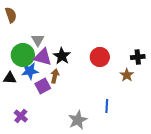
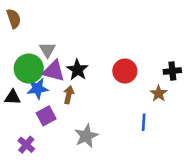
purple square: (43, 86) -> (46, 116), moved
blue line: (107, 106) -> (144, 122), moved
gray star: (78, 120) -> (86, 136), moved

